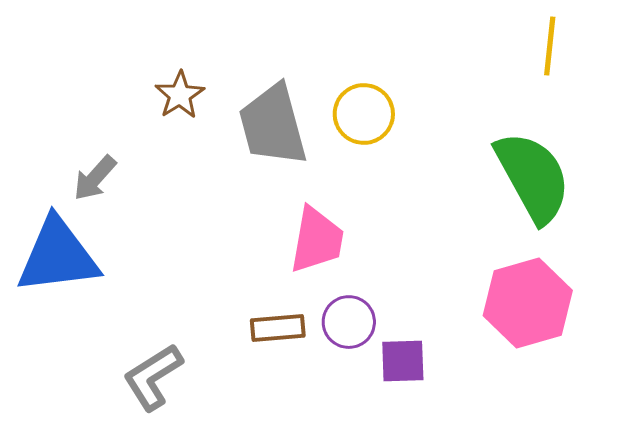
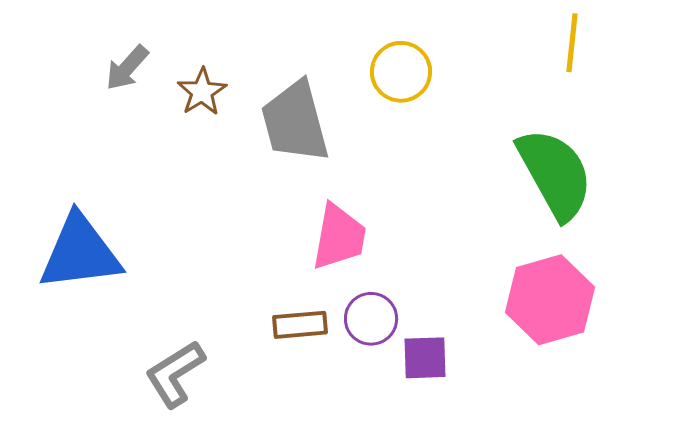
yellow circle: (364, 114) -> (401, 72), moved
gray arrow: (95, 178) -> (127, 68), moved

